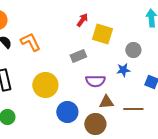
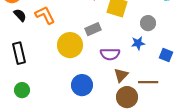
yellow circle: (45, 85) -> (70, 45), moved
brown triangle: (106, 102) -> (121, 75), turned -42
brown circle: (95, 124) -> (127, 97), moved

